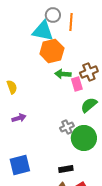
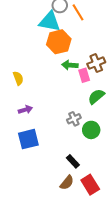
orange line: (71, 22) -> (78, 12), turned -36
green circle: (84, 138) -> (91, 130), size x0.7
blue square: (20, 165) -> (28, 139), moved
black rectangle: (66, 169) -> (73, 161), turned 56

